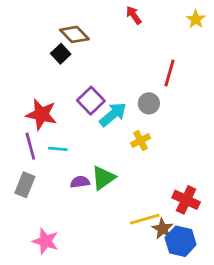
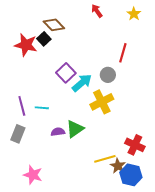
yellow star: (196, 19) -> (134, 14), moved
red star: (41, 114) -> (26, 45), moved
yellow cross: (141, 141) -> (102, 102), size x1.6

